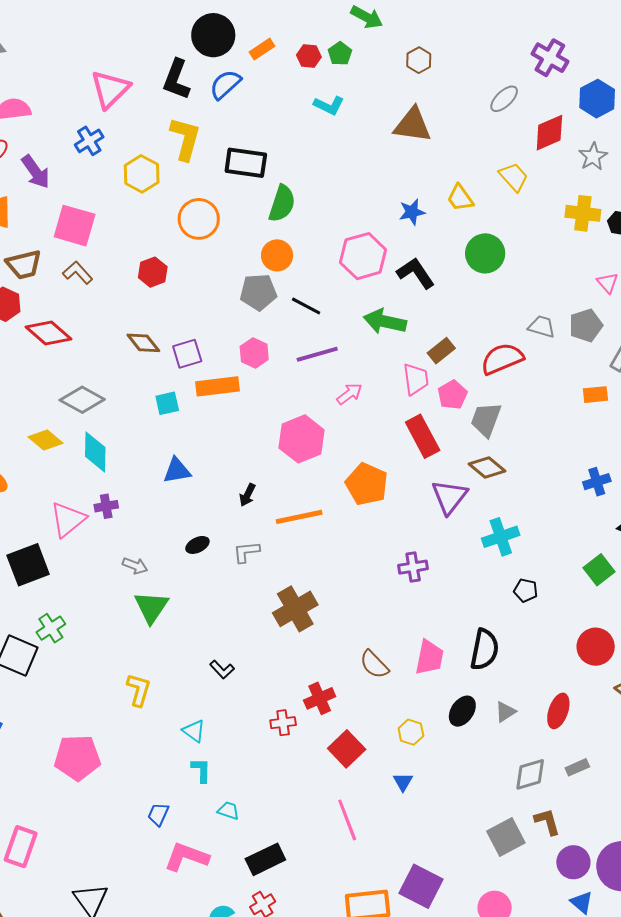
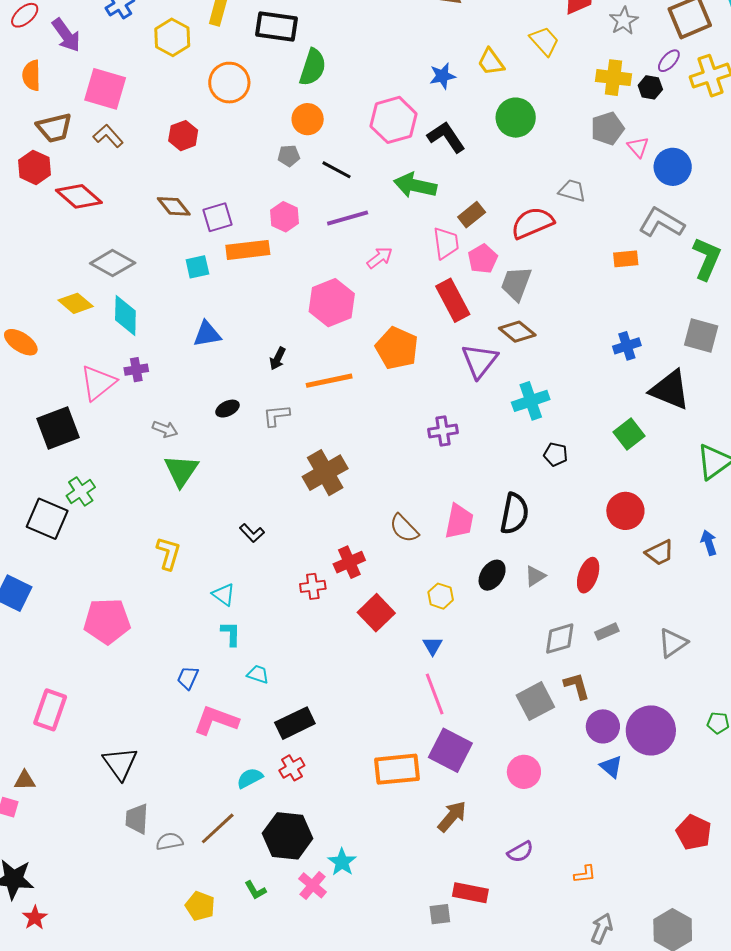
gray pentagon: (258, 292) -> (289, 156), size x0.6
gray pentagon: (586, 325) -> (607, 128), moved
pink line: (347, 820) -> (435, 694), moved

